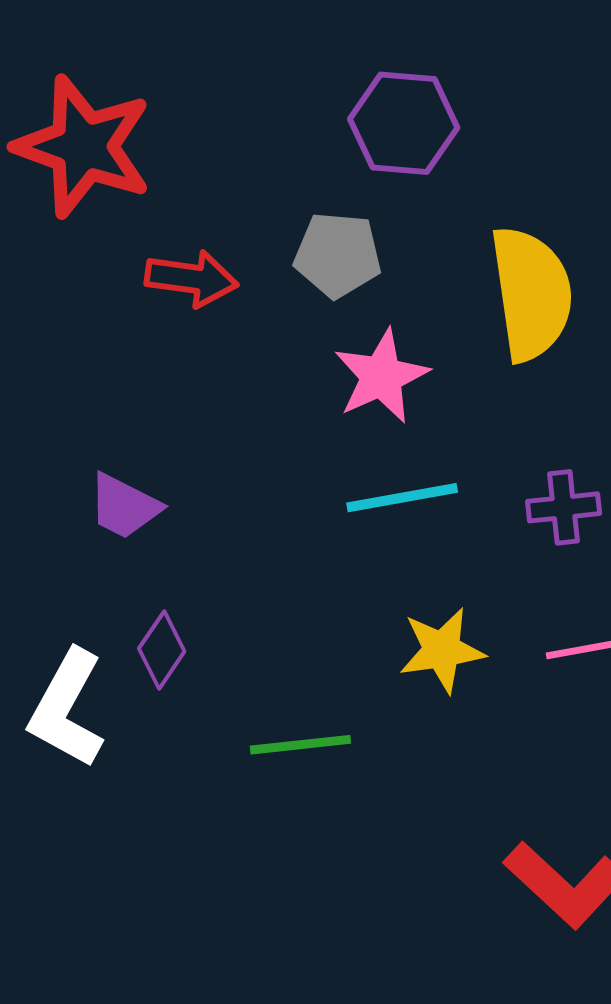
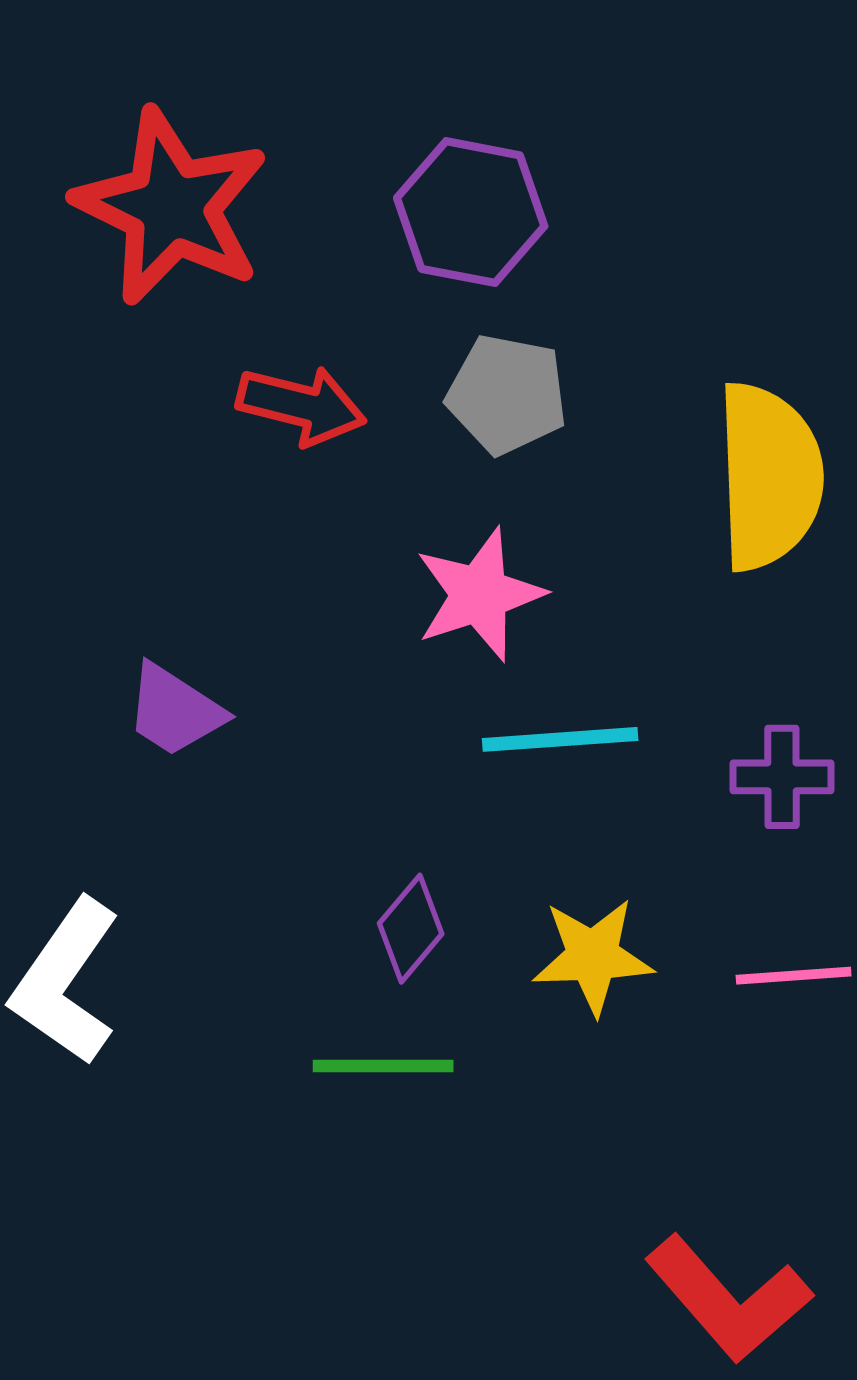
purple hexagon: (404, 123) -> (471, 212), moved
pink star: (381, 376) -> (479, 595), moved
purple diamond: (162, 650) -> (411, 929), moved

